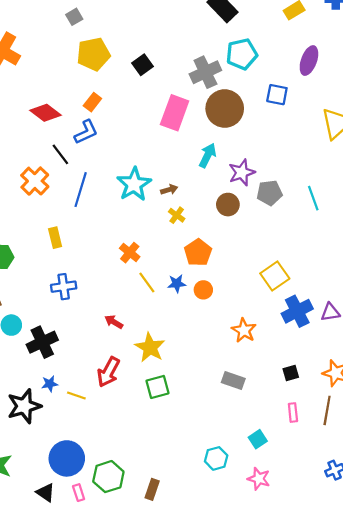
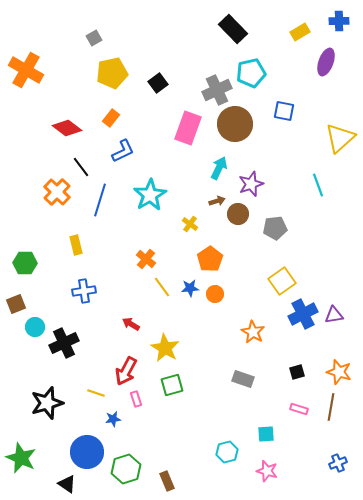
purple ellipse: (309, 61) -> (326, 62), moved
blue L-shape: (86, 132) -> (123, 151), moved
brown arrow: (169, 190) -> (217, 201), moved
gray pentagon: (269, 193) -> (275, 228), moved
cyan line: (313, 198) -> (318, 185), moved
blue star: (50, 384) -> (113, 419), moved
pink rectangle: (293, 413) -> (299, 409), turned -66
cyan square: (258, 439) -> (266, 434), turned 30
brown rectangle: (152, 489) -> (167, 481), turned -42
pink rectangle: (79, 493) -> (136, 399), moved

